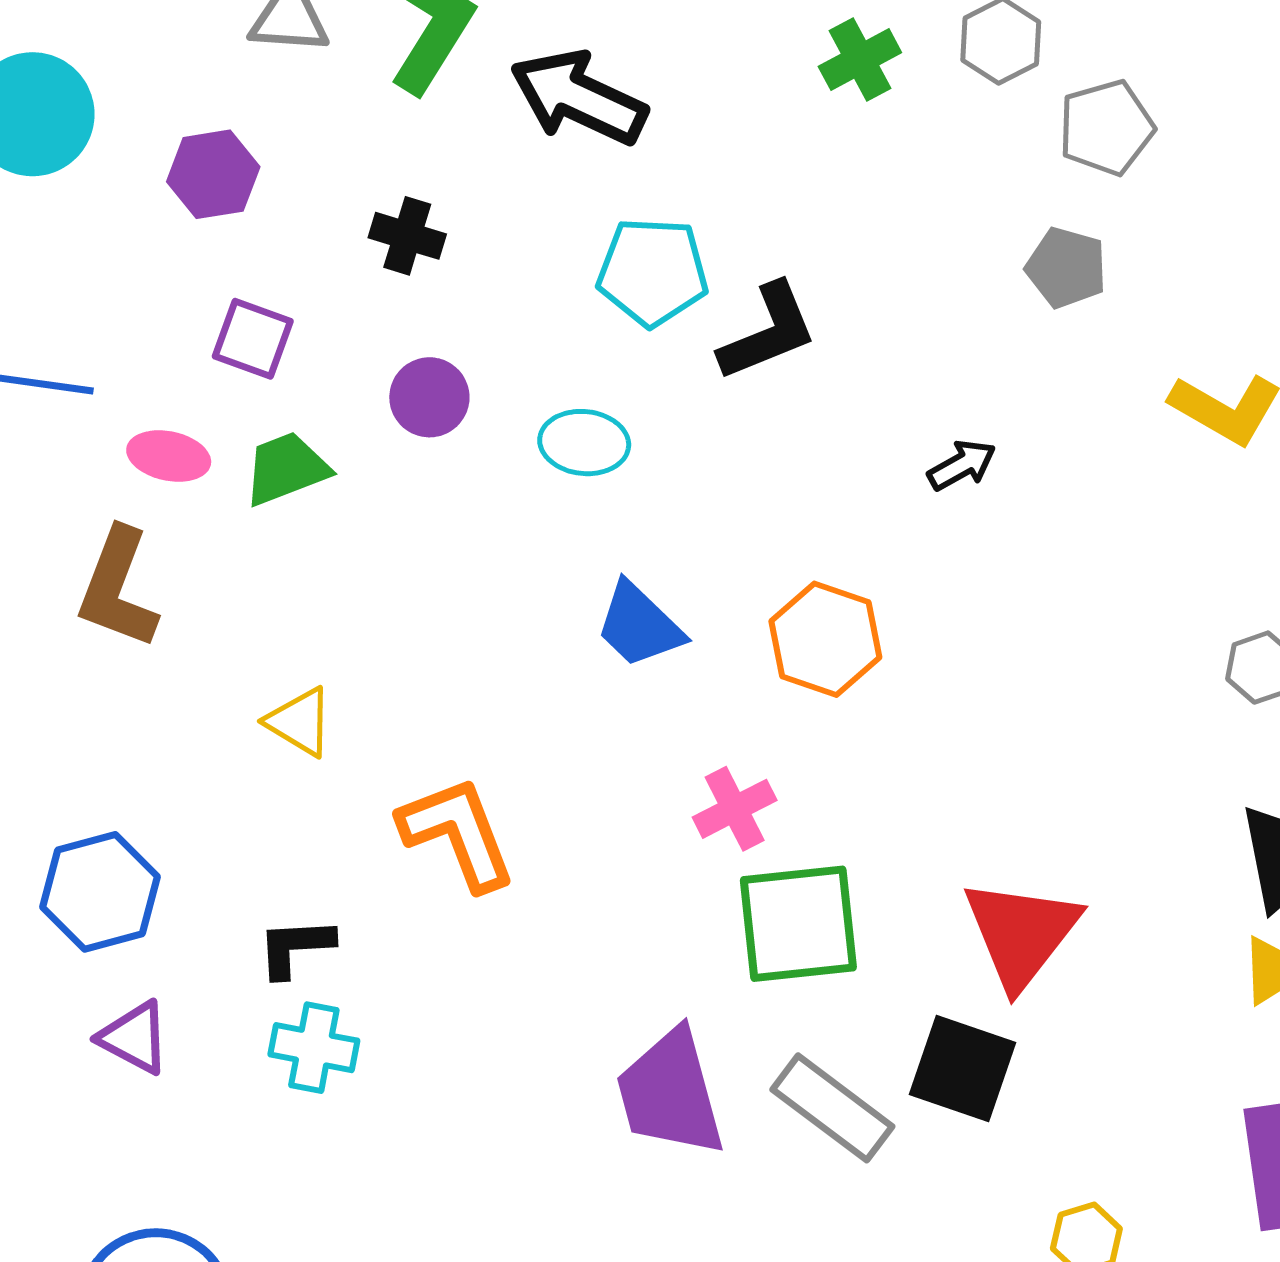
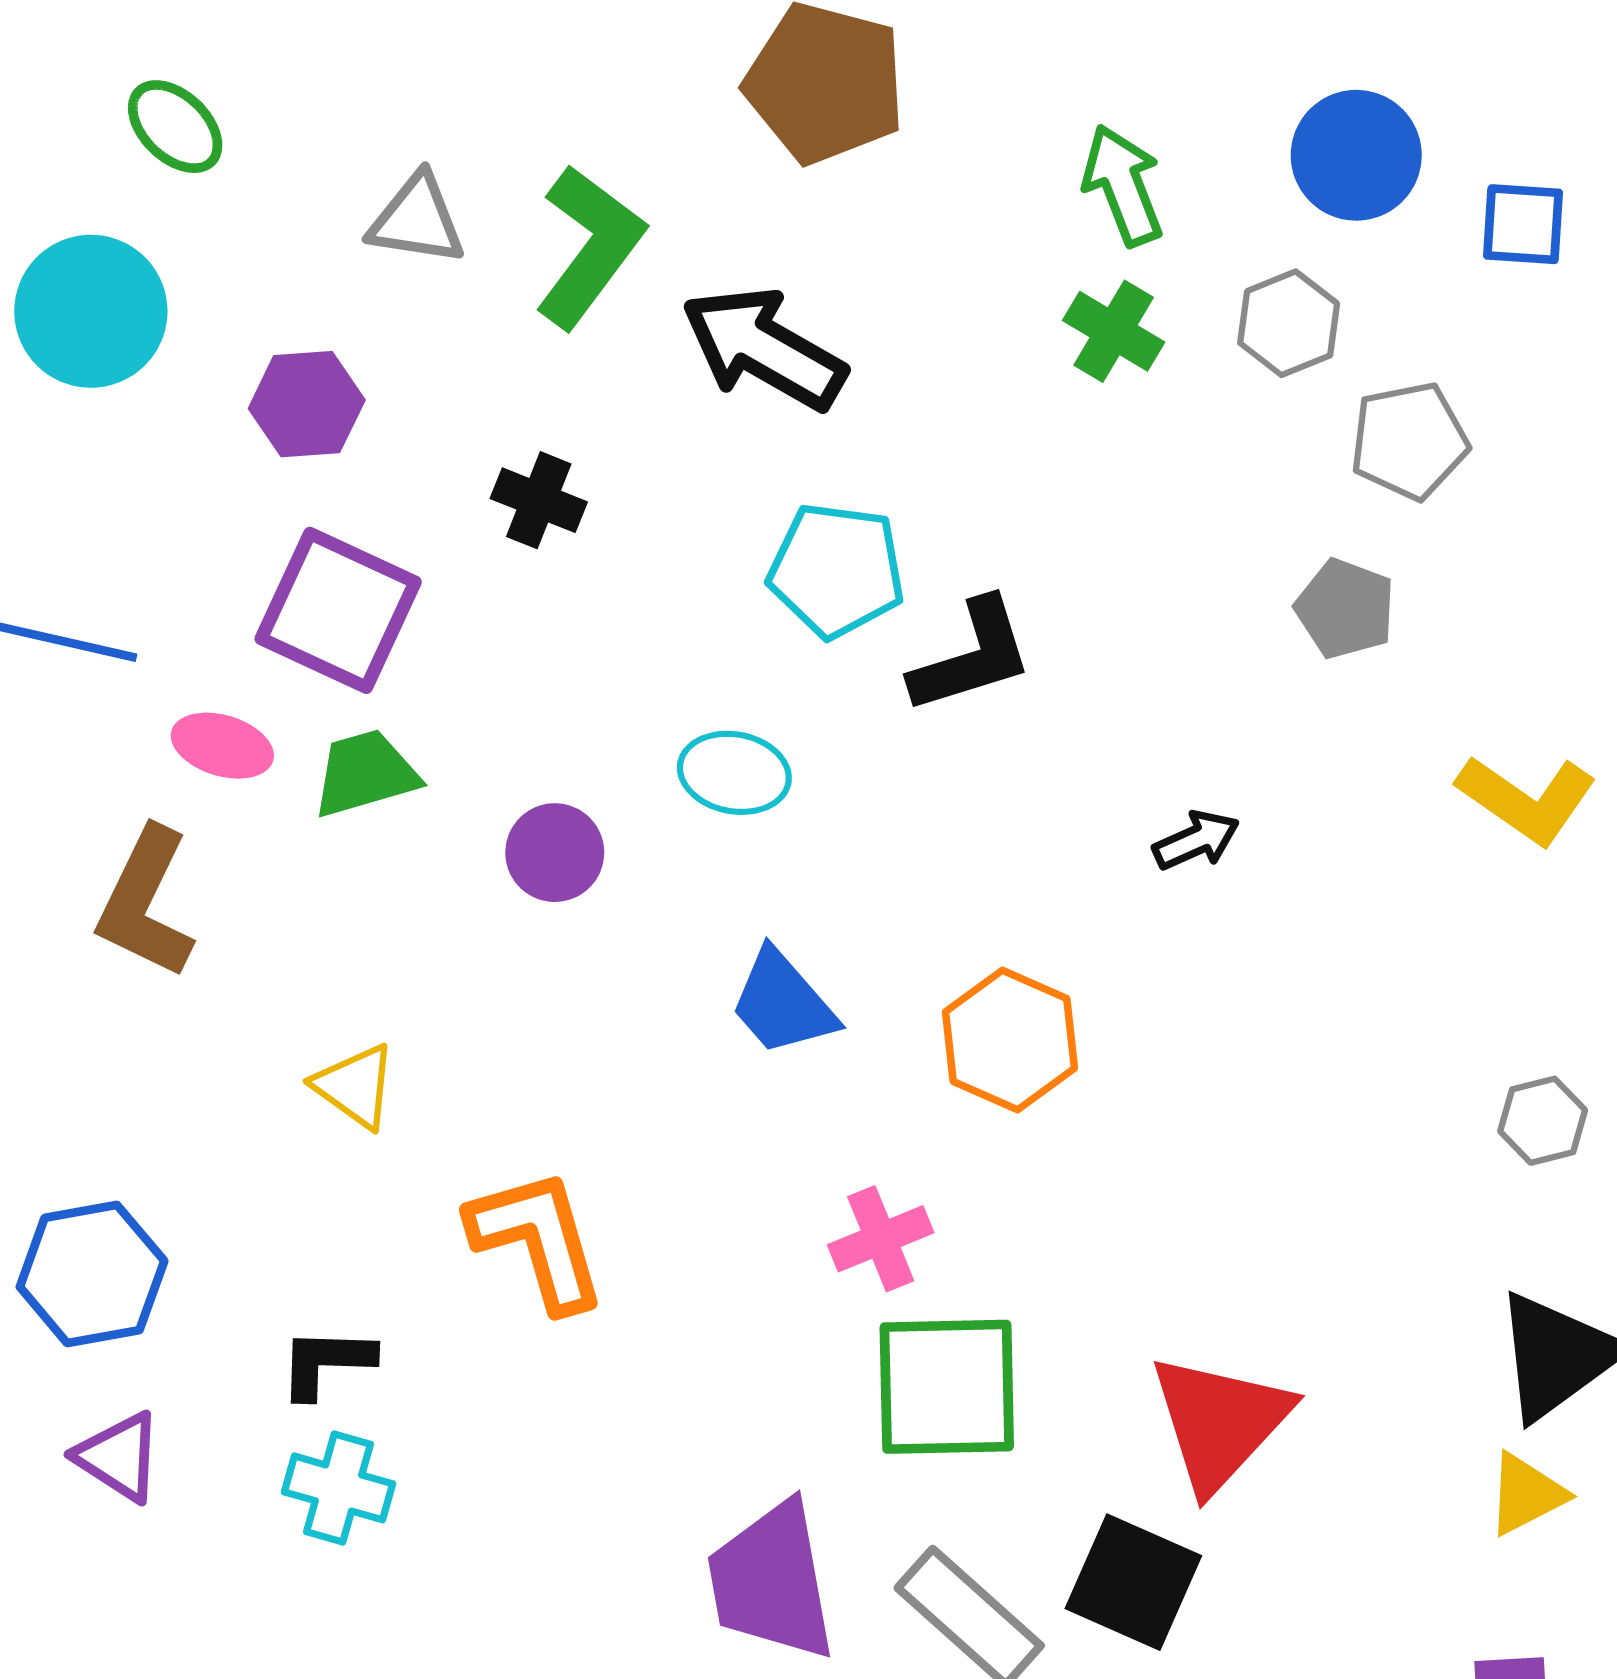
green cross: (860, 60) -> (1114, 331), turned -36
purple square: (253, 339) -> (338, 610), size x1.6
purple circle: (429, 397) -> (555, 853), moved

